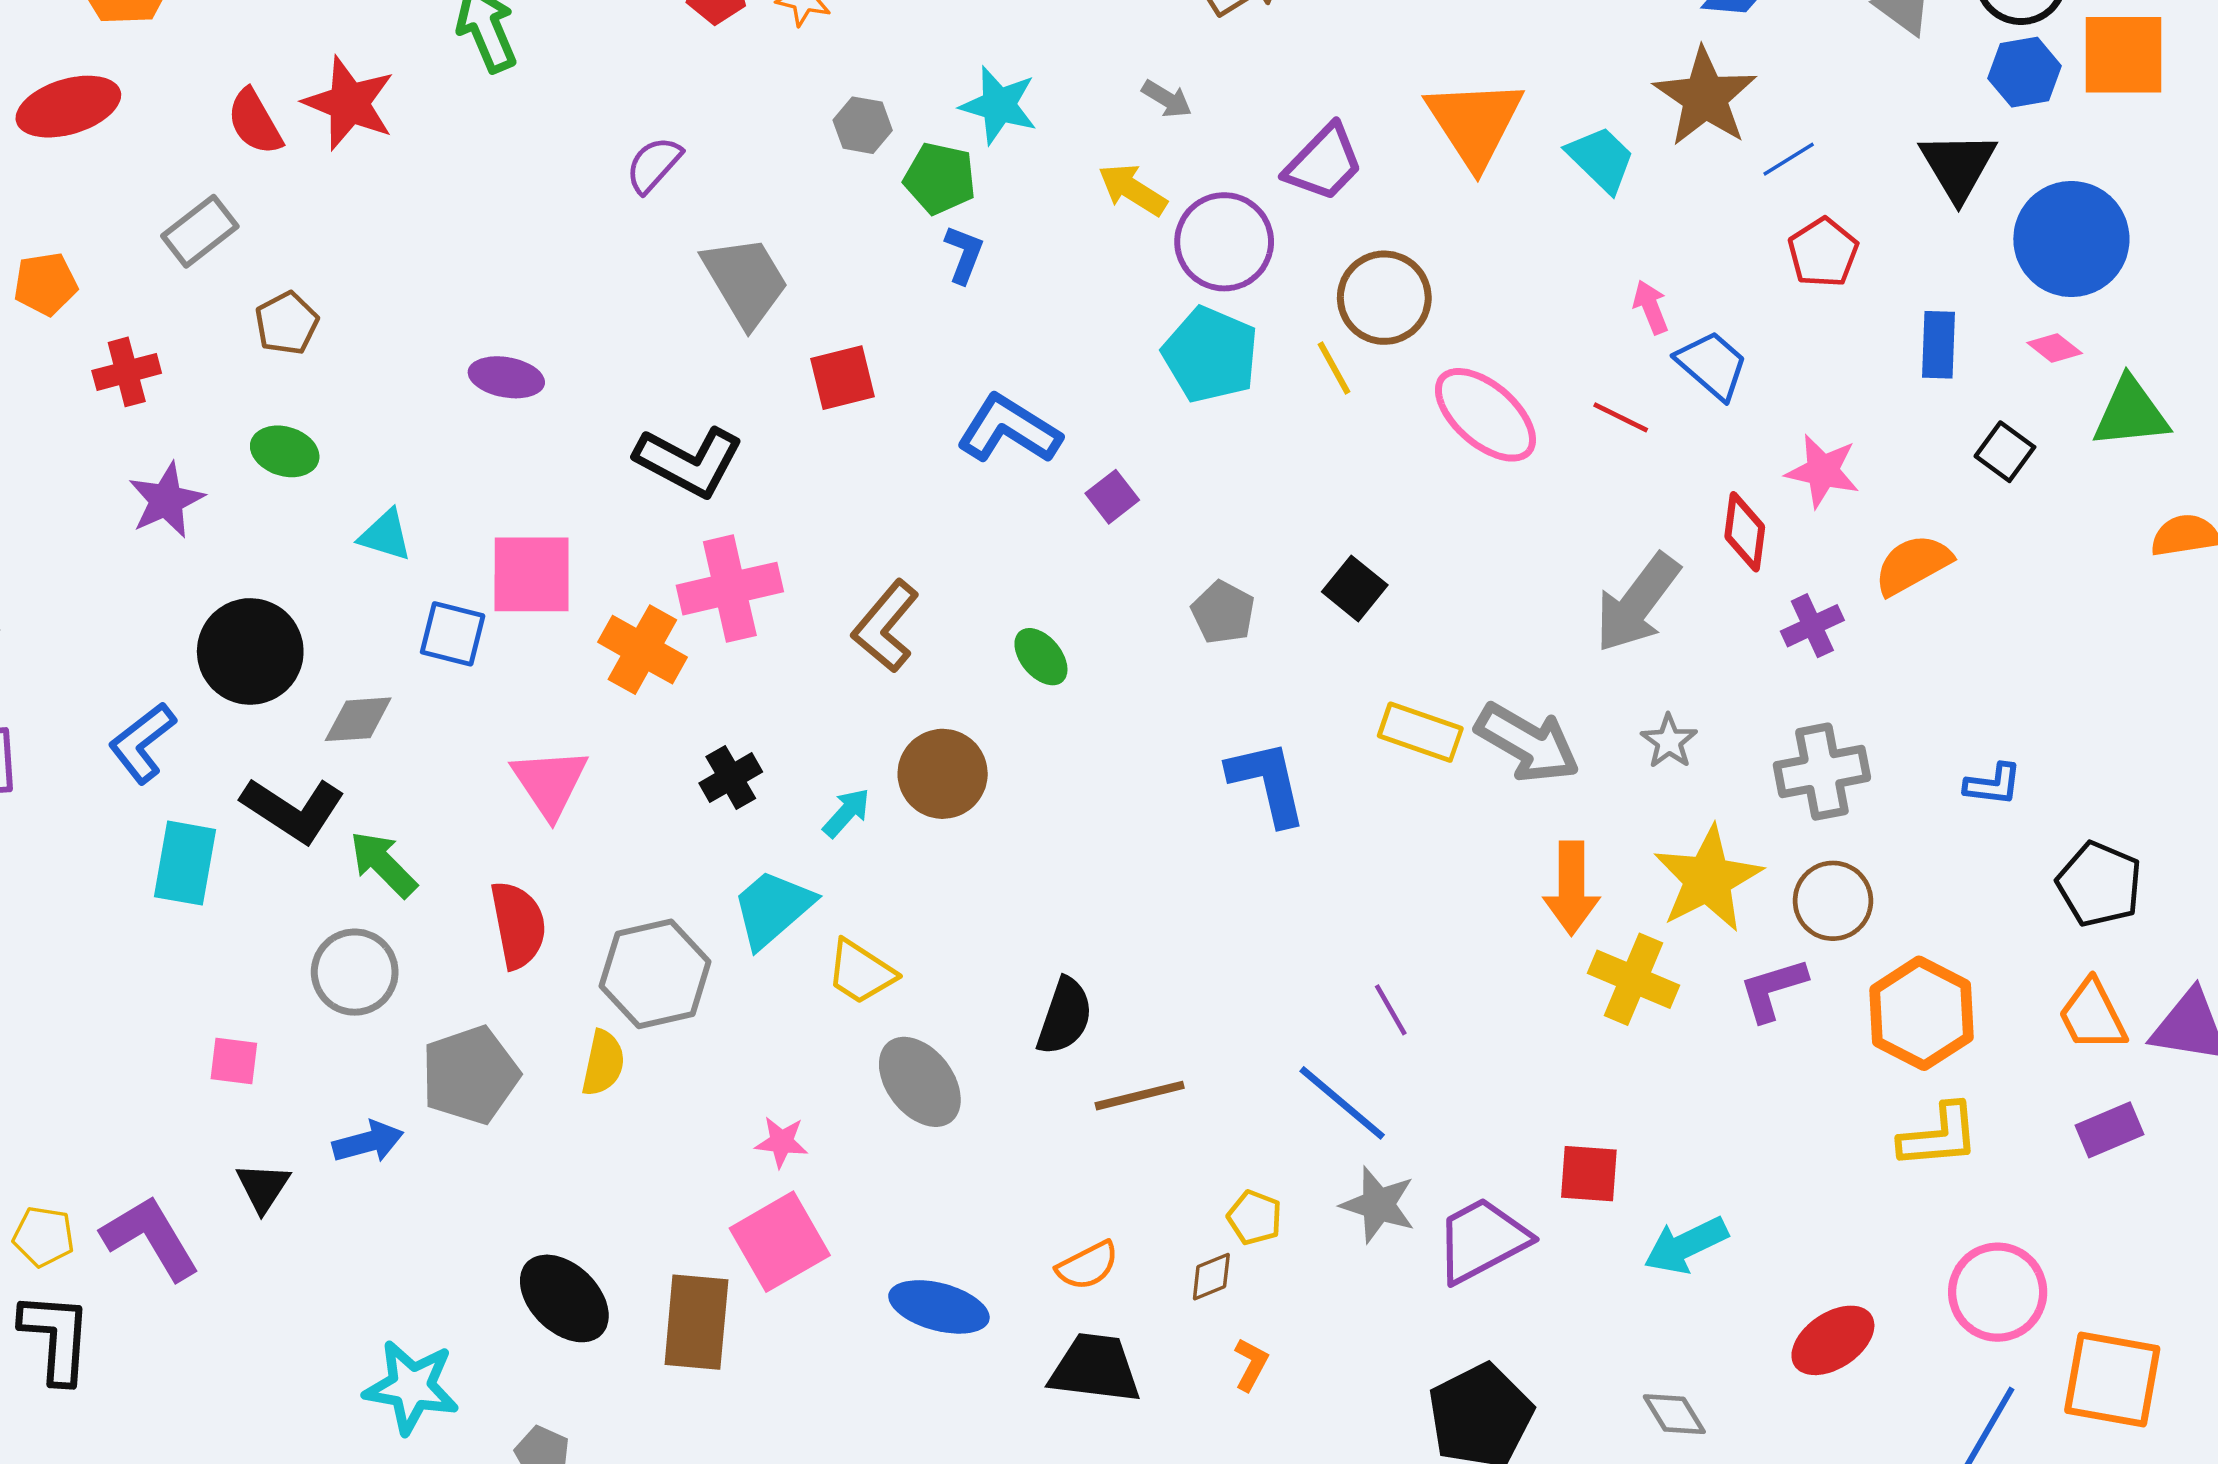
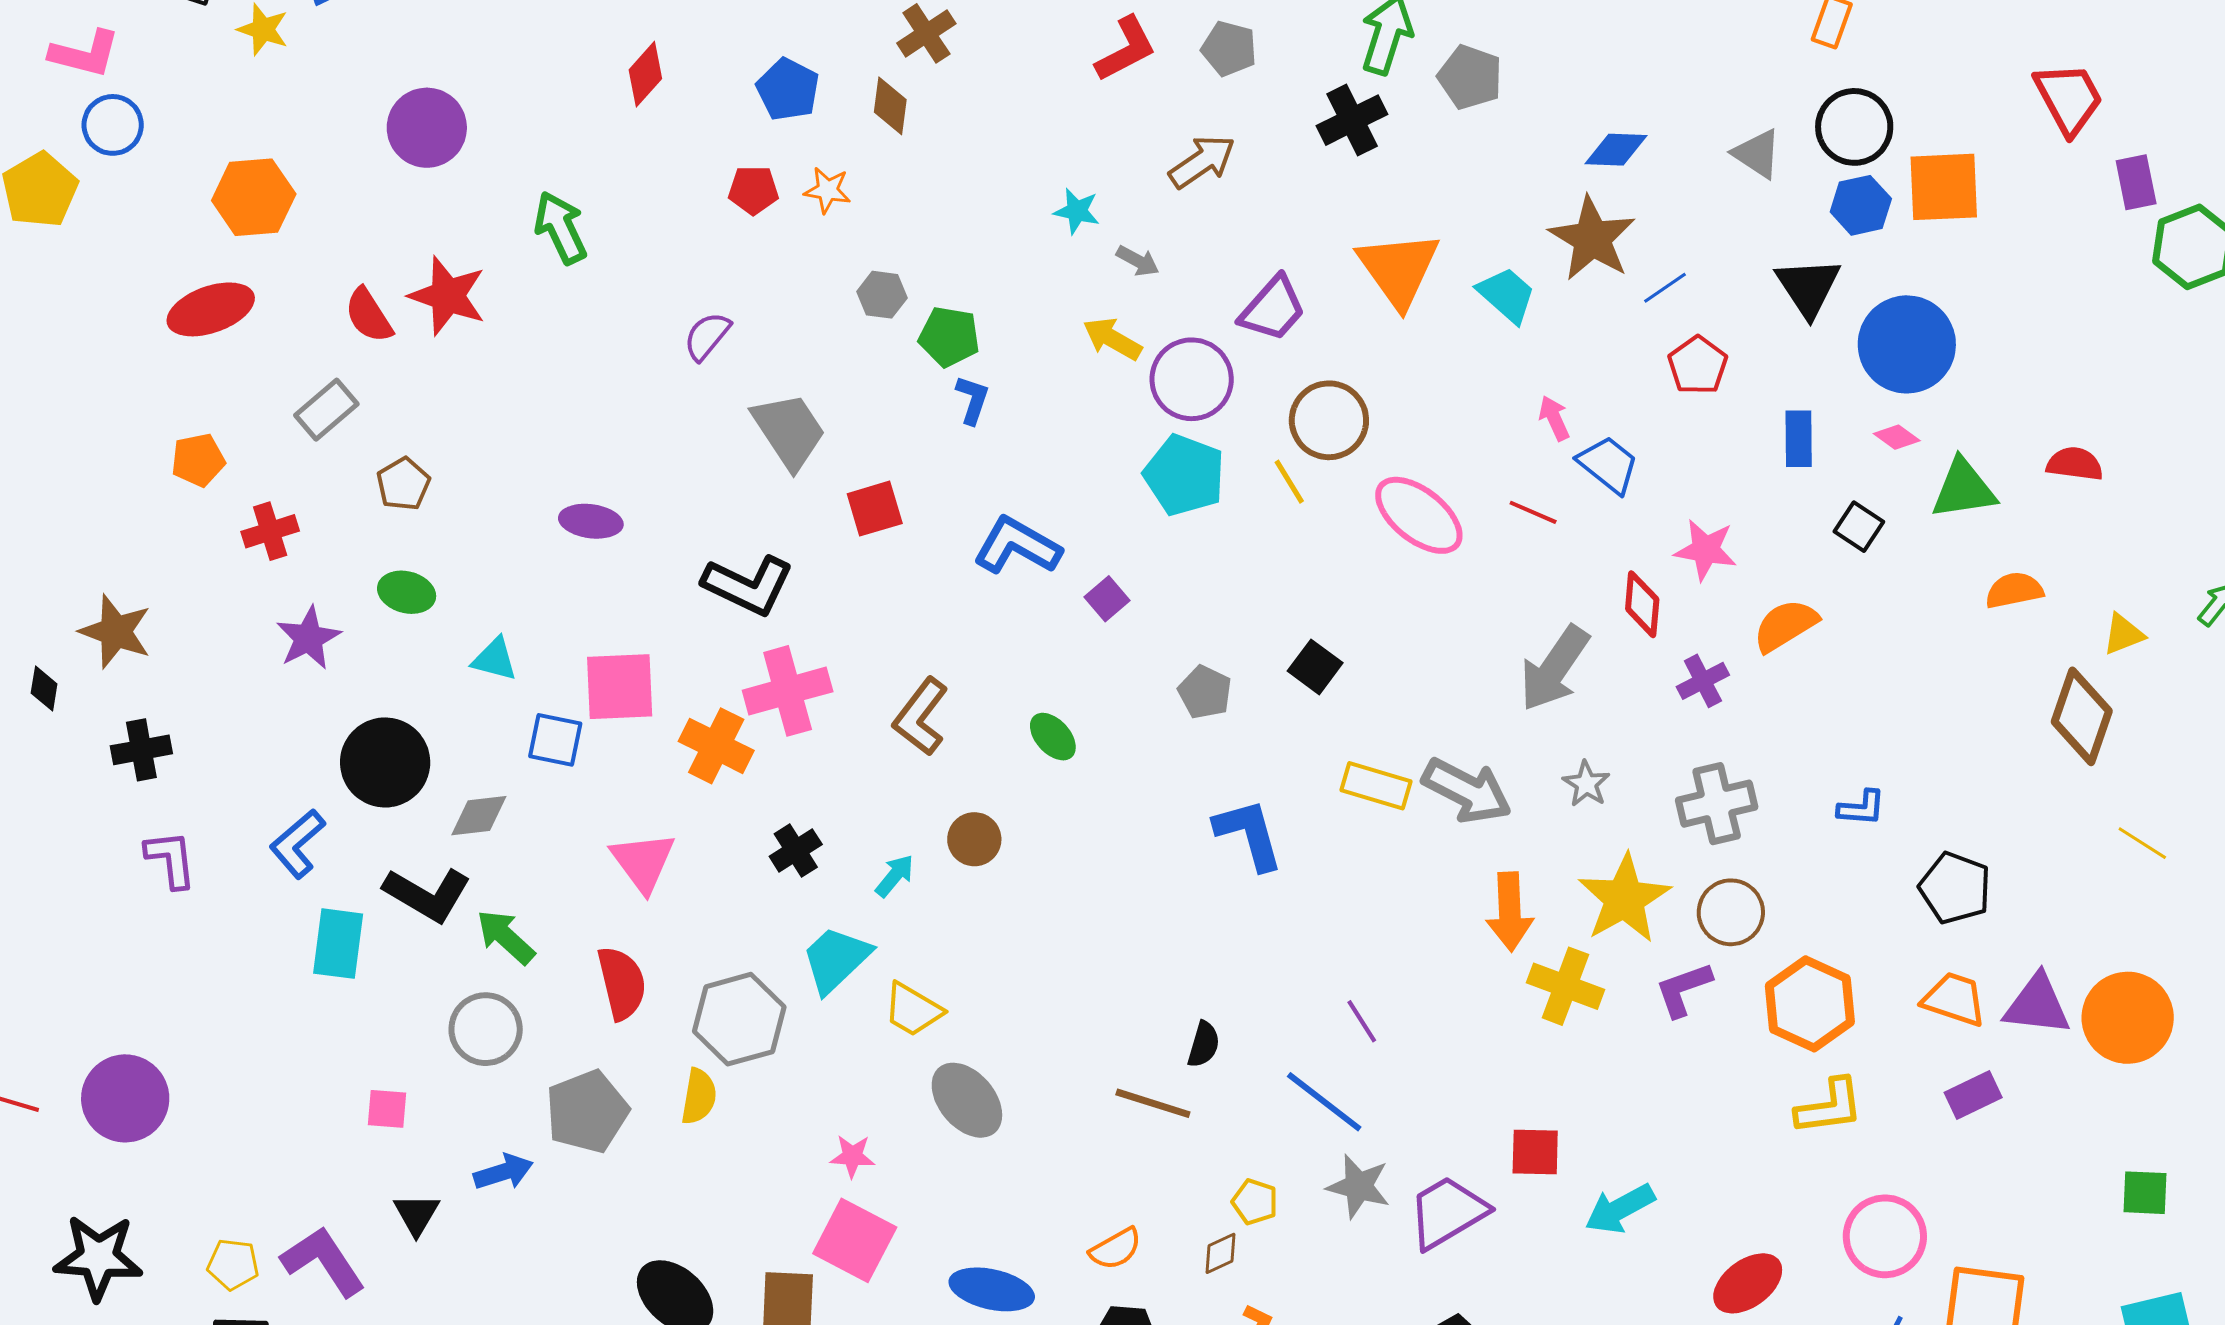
cyan star: (999, 105) -> (1077, 211), moved, size x0.7
brown circle: (943, 774) -> (974, 839), size x0.7
orange trapezoid: (2092, 1015) -> (1954, 999), turned 138
black semicircle: (1065, 1016) -> (1204, 1044), moved, size x0.7
brown line: (1140, 1096) -> (1153, 1103), turned 34
pink square: (780, 1242) -> (855, 1240), turned -30

